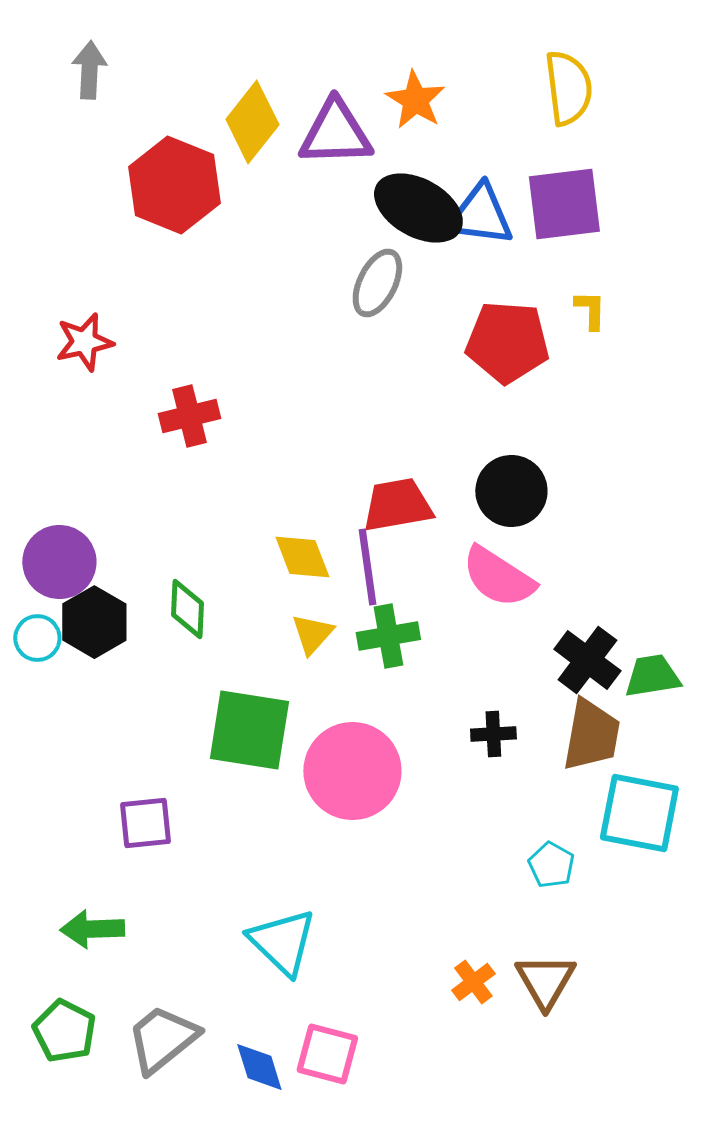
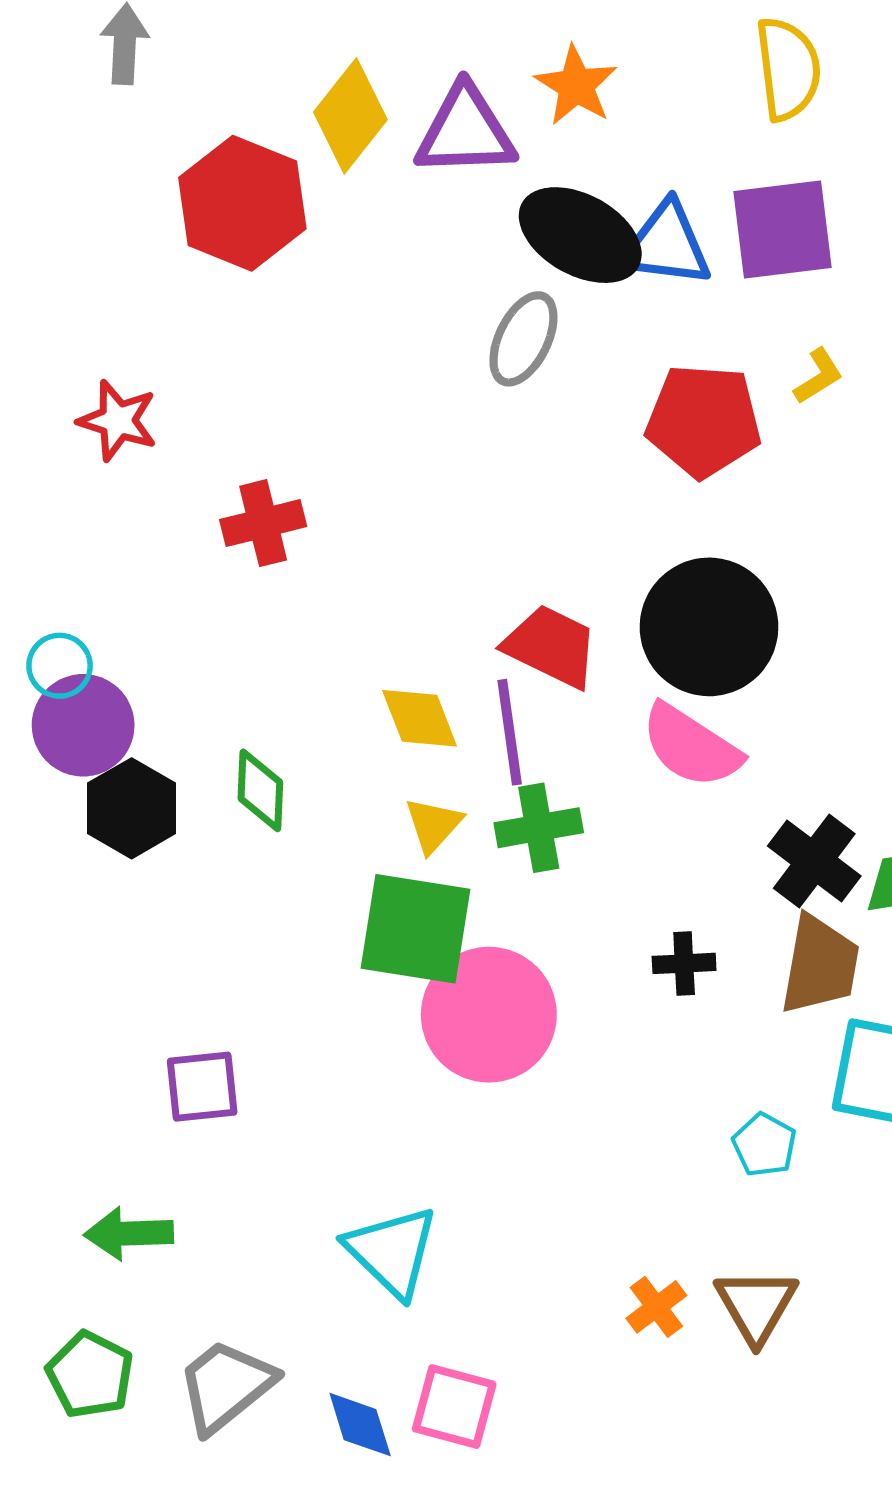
yellow L-shape: (590, 310) -> (818, 376), turned 57
red star: (84, 342) -> (118, 421), turned 30
black circle: (511, 491) -> (709, 627), size x1.4
red trapezoid: (397, 505) -> (551, 646), turned 36
cyan circle: (37, 638) -> (60, 666), moved
green square: (249, 730) -> (415, 929), moved

